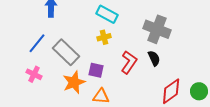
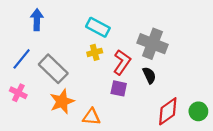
red L-shape: (129, 62) -> (122, 62), moved
purple square: (96, 70) -> (119, 88), moved

